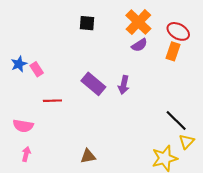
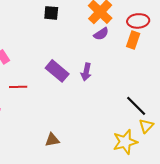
red ellipse: (178, 31) -> (138, 21), turned -35

